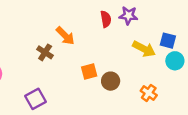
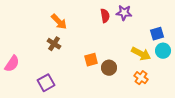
orange arrow: (65, 36) -> (59, 22), moved
blue square: (168, 41) -> (157, 34), turned -32
yellow arrow: (144, 49) -> (141, 54), moved

